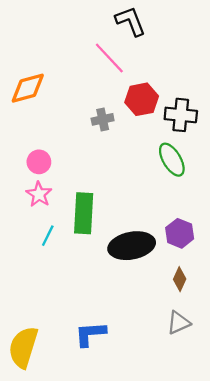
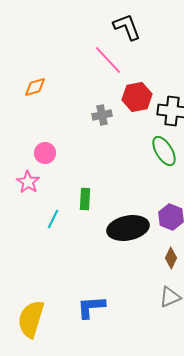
orange diamond: (28, 88) -> (35, 87), size x0.7
pink star: (39, 194) -> (28, 182), moved
green rectangle: (84, 213) -> (85, 199), size x0.6

